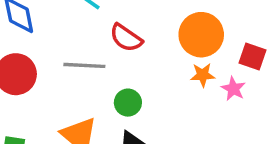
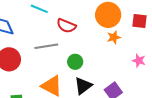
pink star: (233, 89) -> (139, 61), moved

